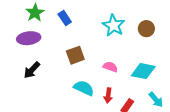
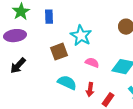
blue rectangle: (65, 18) -> (49, 17), turned 32
cyan star: (113, 25) -> (81, 36), moved

